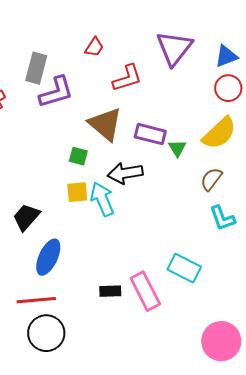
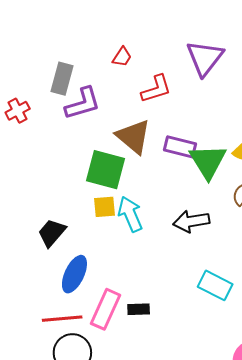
green triangle: (177, 148) -> (208, 161), size x2.0
green square: (78, 156) -> (105, 170), size x2.0
black arrow: (125, 173) -> (191, 221), moved
pink rectangle: (145, 291) -> (105, 309), moved, turned 51

